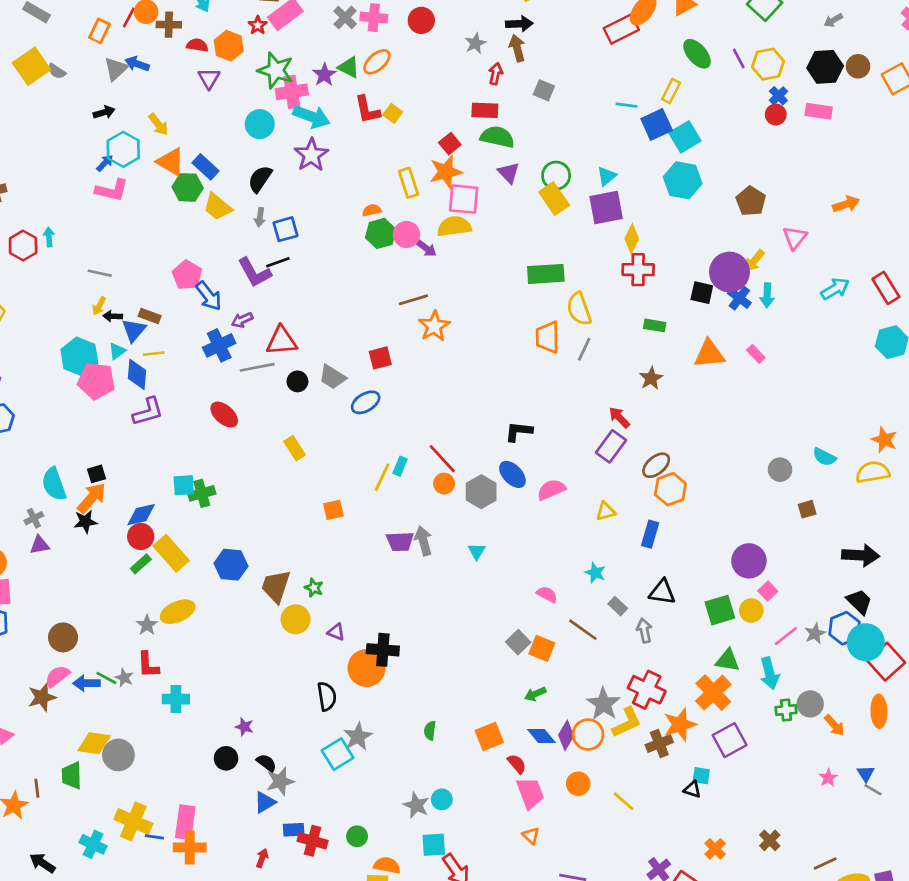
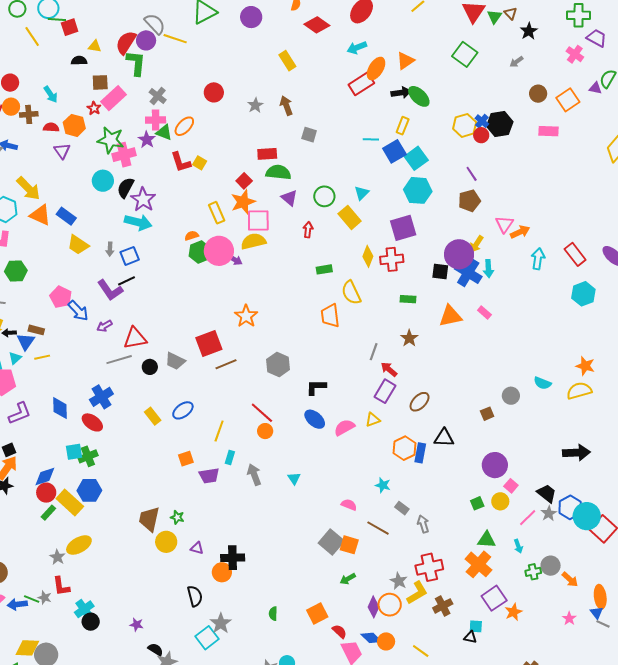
pink cross: (374, 18) -> (156, 120), moved
black arrow: (519, 24) -> (401, 93), moved
purple line: (739, 58) -> (472, 174), moved
yellow hexagon: (768, 64) -> (465, 125), moved
black hexagon: (825, 67) -> (500, 124), moved
red arrow: (496, 74) -> (308, 230), moved
pink rectangle: (819, 111) -> (548, 131), moved
cyan arrow: (311, 117) -> (138, 222), moved
yellow arrow: (158, 124) -> (28, 188), size x1.5
black semicircle: (260, 179) -> (126, 188), moved
green hexagon: (188, 187) -> (16, 271), moved
yellow rectangle: (554, 199) -> (350, 217), moved
brown pentagon: (751, 201) -> (469, 201), turned 30
orange arrow: (846, 204) -> (520, 232), moved
purple square: (606, 207) -> (403, 228), moved
pink circle: (406, 234) -> (219, 251), size x1.5
yellow diamond: (632, 239) -> (368, 256), moved
green rectangle: (546, 274) -> (324, 269), size x0.6
cyan arrow: (835, 289) -> (538, 259), turned -45
blue cross: (739, 298) -> (468, 273), size x1.5
brown line: (413, 300) -> (226, 364), moved
blue cross: (219, 345) -> (101, 397), moved
gray line: (584, 349) -> (374, 352), moved
red square: (380, 358) -> (209, 343), size x1.5
blue diamond: (137, 374) -> (60, 408), moved
blue ellipse: (366, 402) -> (183, 410), moved
purple L-shape: (148, 412) -> (20, 413), moved
red ellipse: (224, 415) -> (92, 422), moved
cyan rectangle: (400, 466) -> (230, 458), moved
orange hexagon: (670, 489) -> (404, 448), moved
gray hexagon: (481, 492) -> (278, 365), moved
brown square: (807, 509) -> (487, 414), moved
yellow triangle: (606, 511) -> (373, 420), moved
purple trapezoid: (400, 541) -> (209, 476), moved
blue hexagon: (231, 565) -> (89, 490), moved
black triangle: (662, 592) -> (444, 438), moved
black trapezoid: (859, 602) -> (547, 493), moved
green square: (720, 610) -> (477, 503), size x0.6
gray square: (518, 642) -> (331, 542), size x1.4
orange circle: (367, 668) -> (222, 572), size x0.7
cyan arrow: (769, 673) -> (518, 546), size x0.6
red cross: (647, 690) -> (429, 567), turned -32
cyan cross: (176, 699) -> (84, 609), turned -30
gray star: (604, 704) -> (399, 581), size x0.7
orange ellipse: (879, 711) -> (600, 597), moved
orange star: (680, 725) -> (513, 612), moved, size x0.7
blue diamond: (541, 736) -> (371, 638), moved
black circle: (226, 758) -> (91, 622), moved

